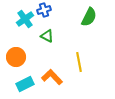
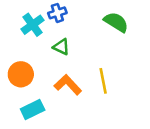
green semicircle: (89, 17) -> (116, 22), turned -84
orange L-shape: (52, 77) -> (68, 85), moved

